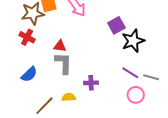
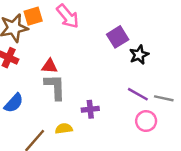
black star: (133, 41) -> (139, 55), size x0.7

